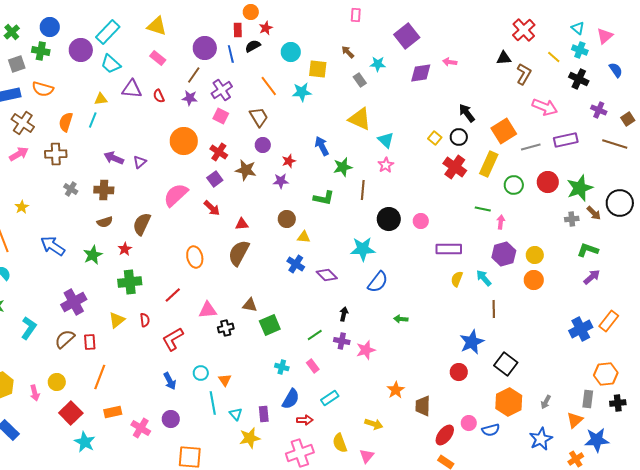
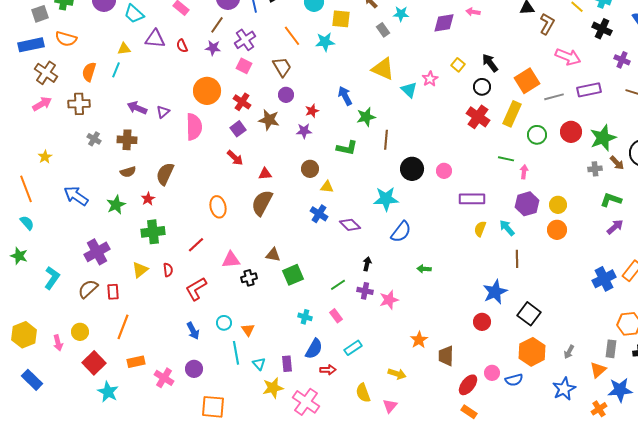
yellow square: (435, 138) -> (458, 65), moved
pink star: (386, 165) -> (430, 79), moved
pink semicircle: (176, 195) -> (194, 127), moved, turned 132
pink cross: (300, 453) -> (306, 402), moved, turned -36

